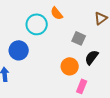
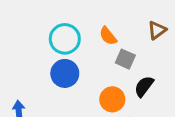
orange semicircle: (57, 13) -> (108, 36), moved
blue circle: (19, 50) -> (65, 73), moved

